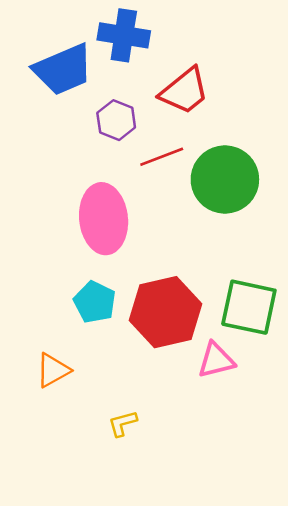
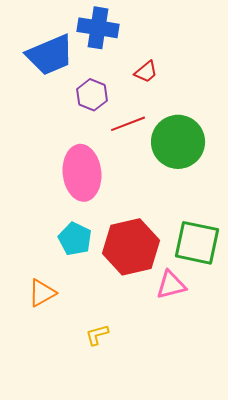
red trapezoid: (184, 91) -> (146, 72), size x0.6

